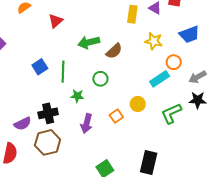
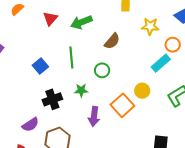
green arrow: (89, 42) -> (81, 22), moved
green line: (63, 72) -> (71, 57), moved
black cross: (48, 113) -> (52, 99), moved
orange square: (116, 116) -> (122, 105), size x1.6

